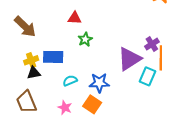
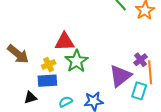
red triangle: (75, 18) -> (64, 42), size x1.5
green star: (85, 39) -> (76, 61), size x1.6
yellow cross: (31, 60) -> (49, 65), moved

